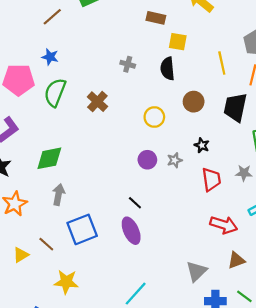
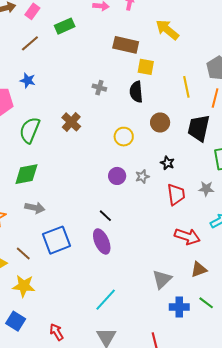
brown rectangle: (156, 18) -> (126, 45), size x1.4
green semicircle: (55, 92) -> (30, 130), moved
gray arrow: (59, 195) -> (35, 208), turned 90
yellow star: (66, 282) -> (24, 286), moved

